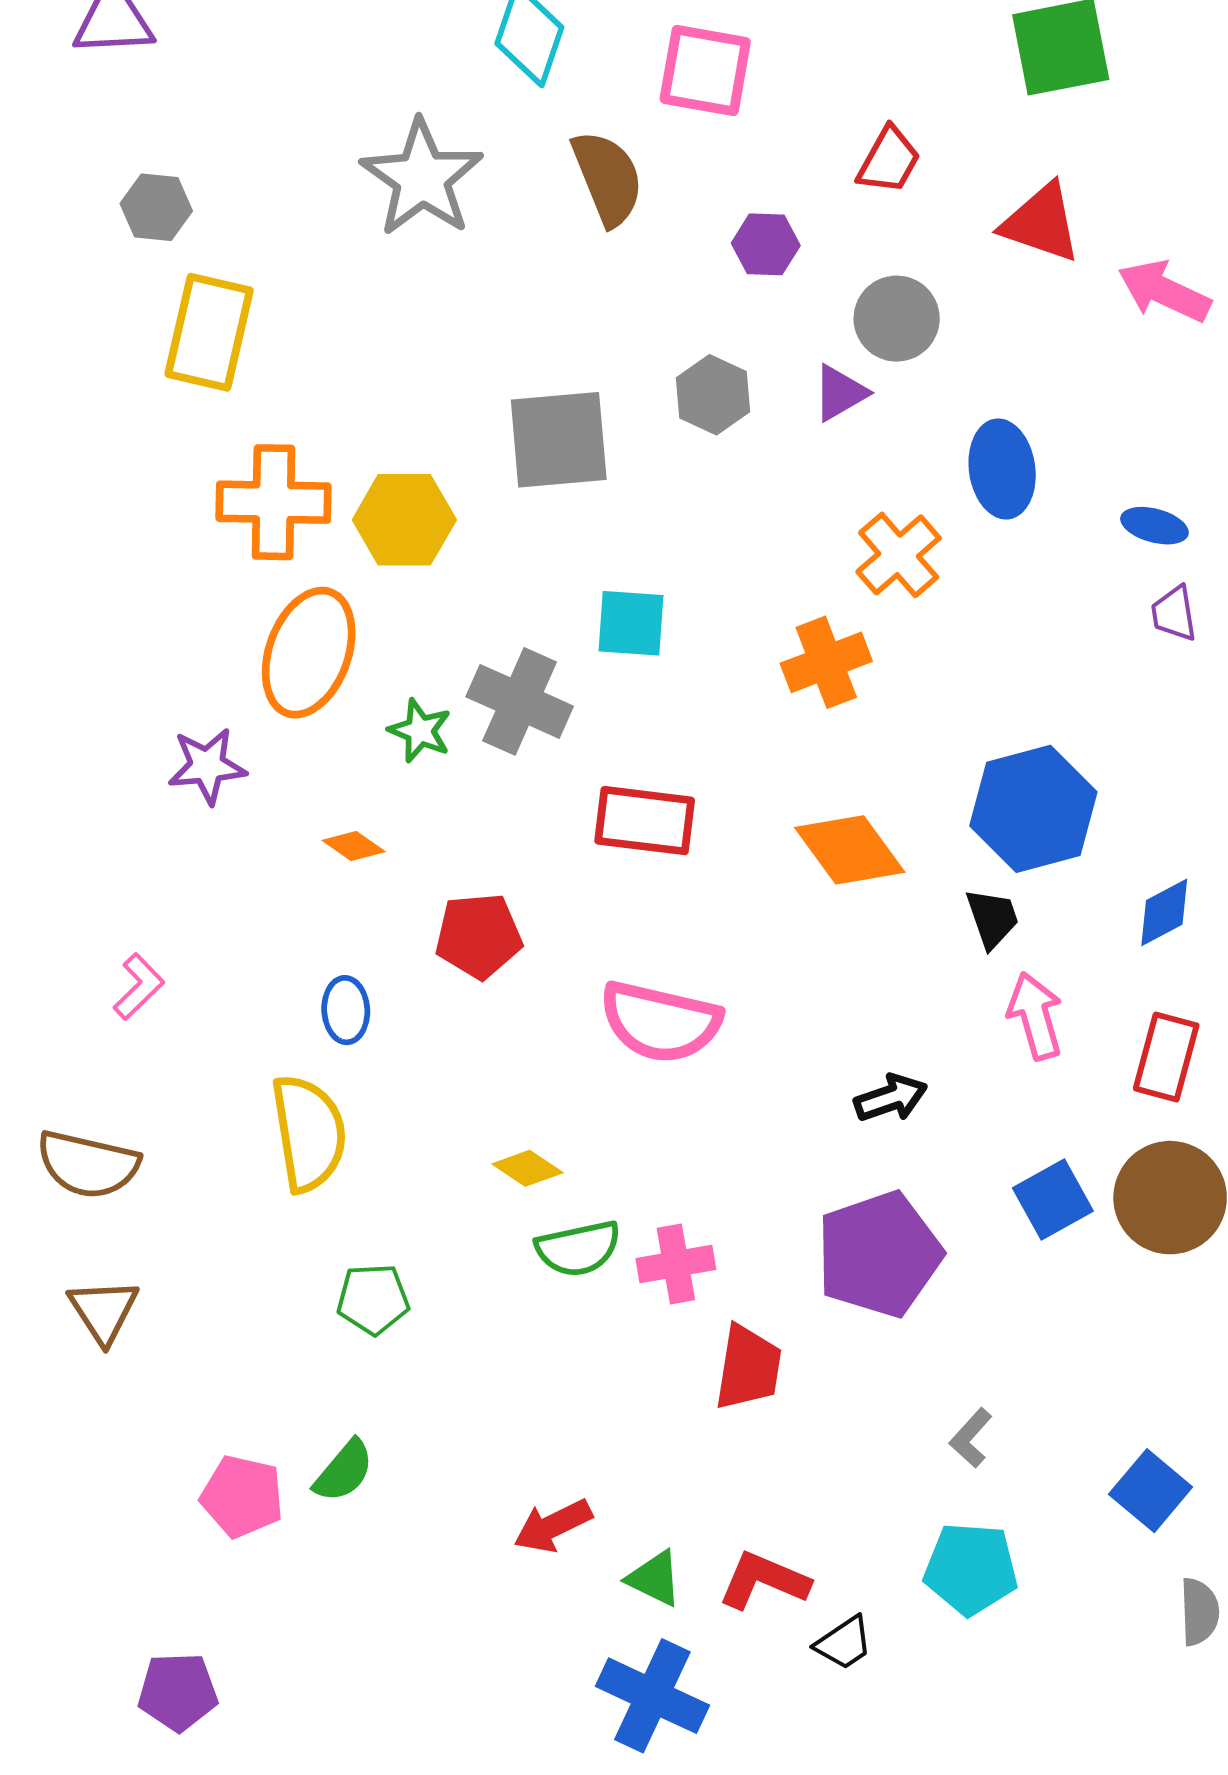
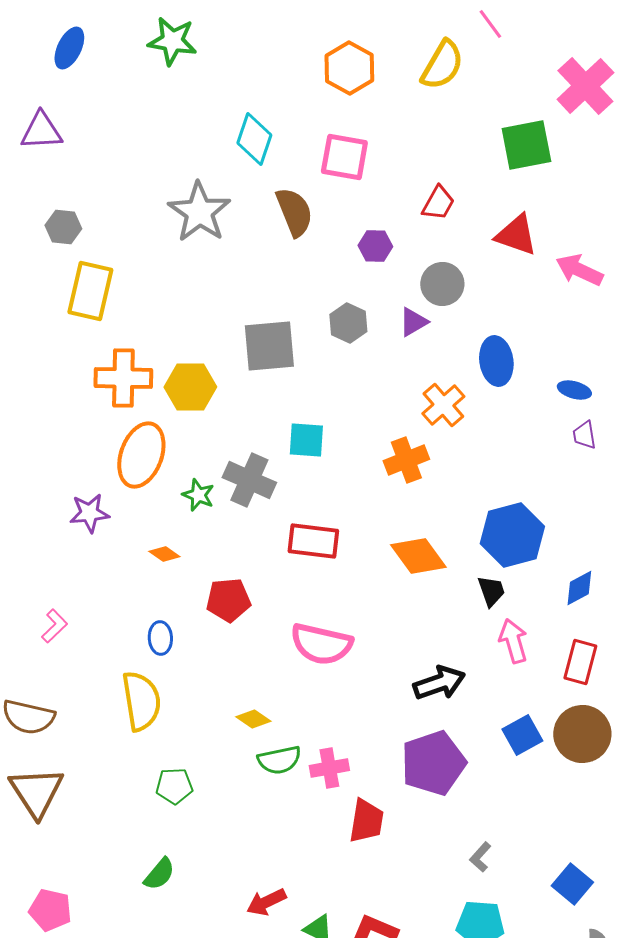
black arrow: (891, 1098) -> (439, 683), size x1.4
brown triangle: (104, 1311) -> (36, 792), size x1.5
pink pentagon: (242, 1496) -> (50, 910), moved

